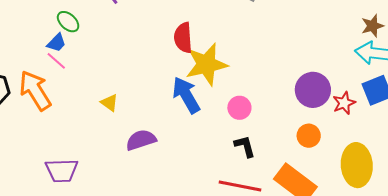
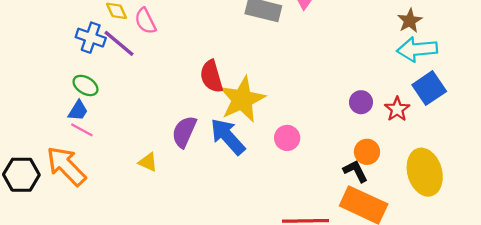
purple circle: (313, 90) -> (361, 102), size x0.6
purple semicircle: (141, 140) -> (184, 132), moved, turned -36
black L-shape: (245, 146) -> (355, 171), moved

